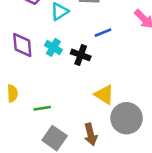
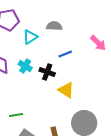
yellow triangle: (104, 95) -> (66, 90), moved

